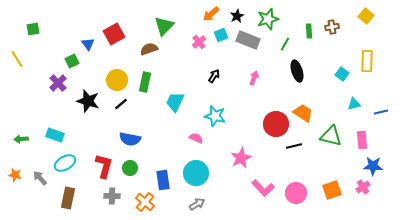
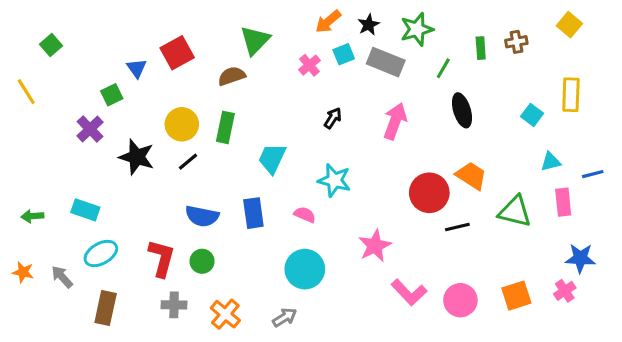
green square: (33, 29) -> (51, 45), turned -32
pink arrow: (254, 78) -> (395, 121), size x1.6
pink rectangle: (362, 140) -> (563, 202), moved
blue rectangle: (163, 180) -> (253, 213), moved
gray arrow: (197, 204) -> (285, 317), moved

